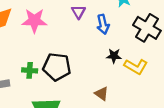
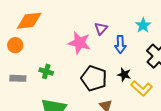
pink star: (34, 21) -> (79, 43), moved
black pentagon: (57, 67) -> (94, 78), moved

